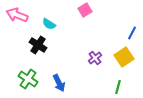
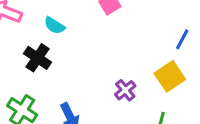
purple cross: (95, 58) -> (125, 90), moved

